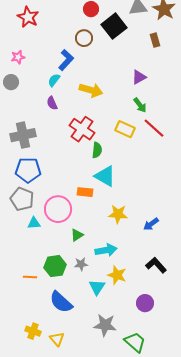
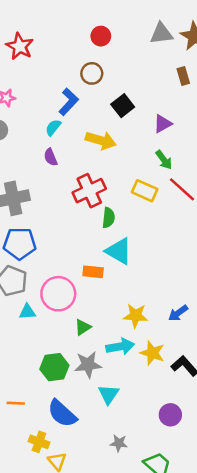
black square: (114, 26) -> (123, 106), moved, size x0.7
red cross: (82, 129) -> (89, 191), turned 30
yellow star: (118, 214) -> (136, 316), moved
gray star: (81, 264) -> (88, 365), size x1.5
yellow star: (117, 275) -> (152, 353), moved
orange line: (30, 277) -> (16, 403), moved
gray star: (105, 325) -> (119, 443), size x0.6
yellow cross: (33, 331) -> (39, 442), moved

